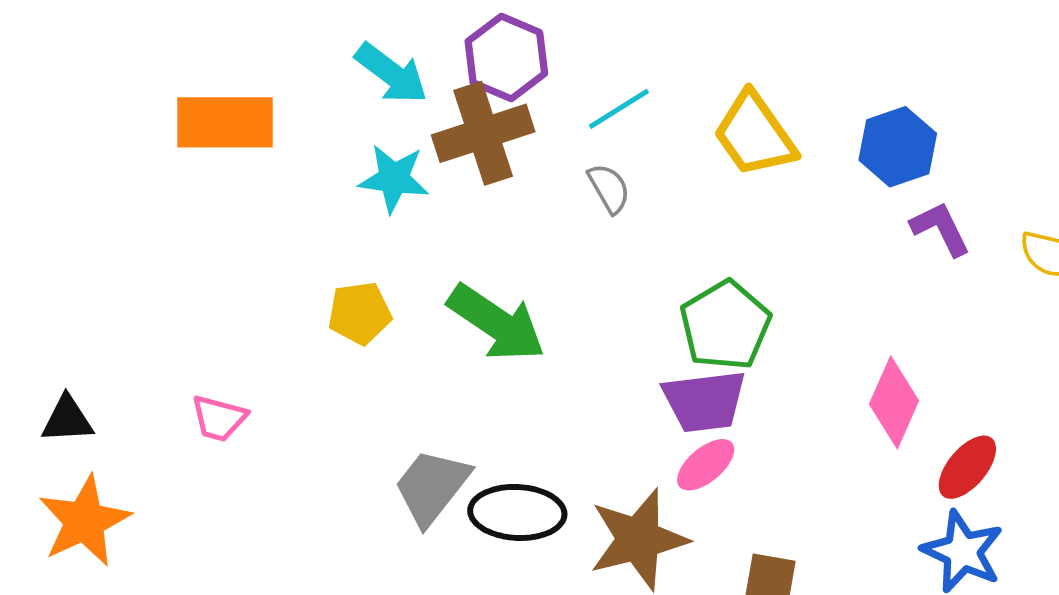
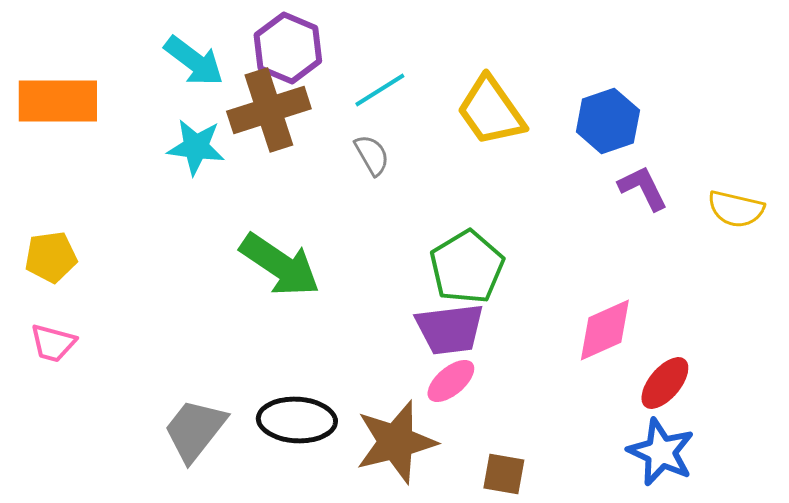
yellow pentagon: (360, 313) -> (51, 257), moved
pink diamond: (894, 402) -> (605, 330), turned 42
gray trapezoid: (432, 487) -> (195, 430), moved

